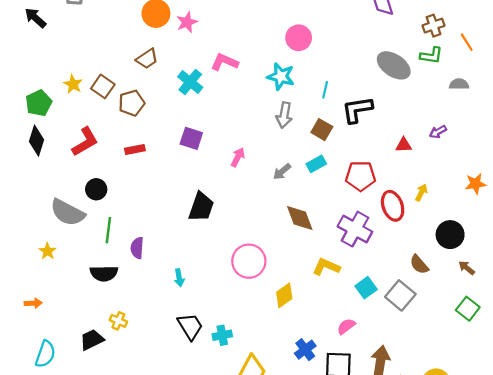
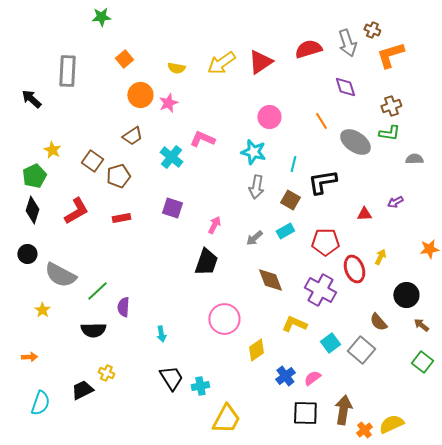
orange line: (467, 42) -> (321, 121), moved
yellow star: (73, 84) -> (52, 150), moved
black circle: (96, 189) -> (27, 254), moved
black trapezoid: (201, 207) -> (206, 262), moved
green line: (108, 230) -> (97, 291), turned 40
blue cross: (305, 350) -> (285, 376), moved

